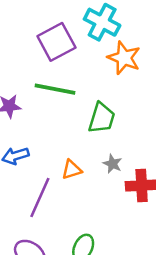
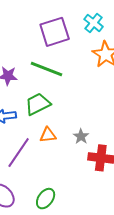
cyan cross: (102, 22) -> (94, 23), size x0.7
green trapezoid: (102, 118) -> (38, 104), moved, turned -144

